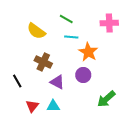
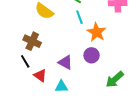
cyan line: (71, 37) -> (79, 17), turned 64
brown cross: (43, 62) -> (32, 41), moved
red triangle: (32, 106) -> (40, 75), moved, turned -32

